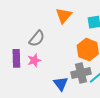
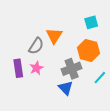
orange triangle: (64, 16) -> (54, 36), moved
gray cross: (81, 73) -> (72, 69), moved

